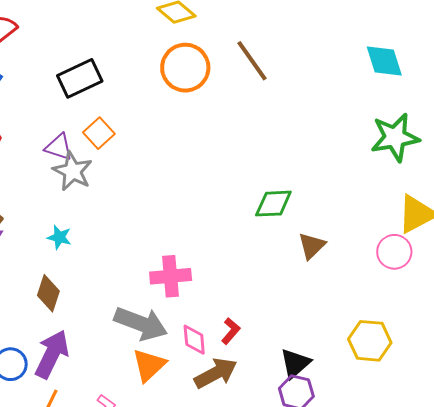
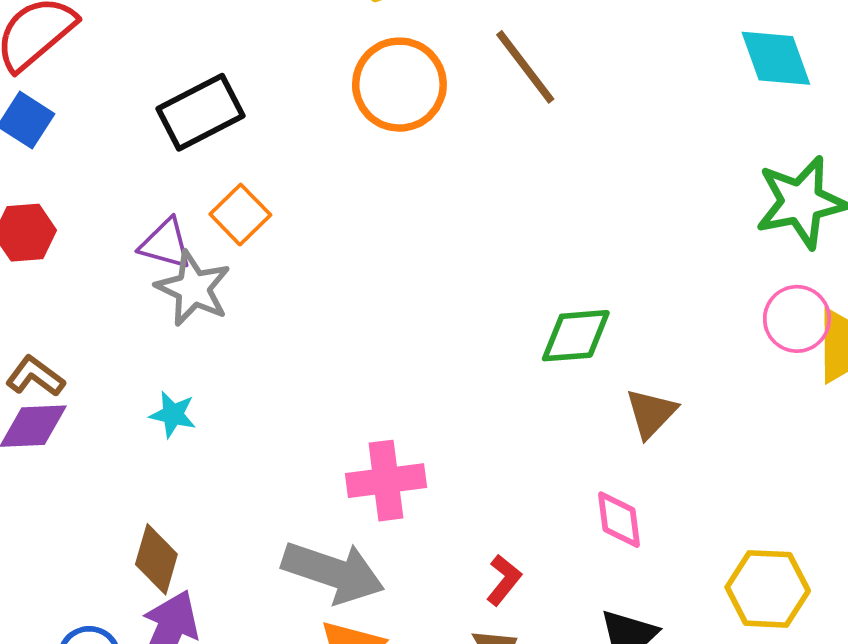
pink circle: (394, 252) -> (797, 319), moved
brown diamond: (48, 293) -> (156, 559), moved
pink diamond: (194, 340) -> (619, 520), moved

